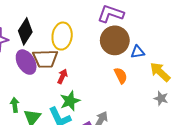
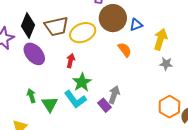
yellow ellipse: (62, 36) -> (83, 33), moved, turned 70
brown trapezoid: (45, 59) -> (56, 26), moved
yellow arrow: (160, 72) -> (160, 39), turned 75

